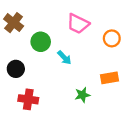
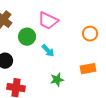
pink trapezoid: (78, 24) -> (48, 21), moved
green star: (82, 95) -> (57, 80), moved

